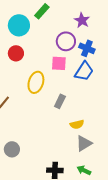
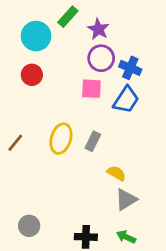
purple star: (82, 20) -> (98, 29), moved
yellow ellipse: (36, 82) -> (61, 139), moved
yellow semicircle: (77, 124) -> (116, 173), turned -136
gray circle: (12, 149) -> (29, 226), moved

